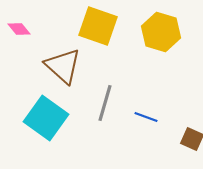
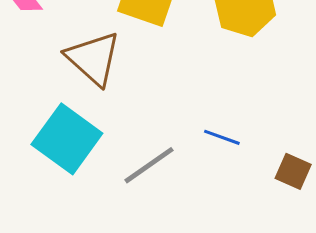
gray line: (105, 103) -> (149, 165), moved, turned 39

